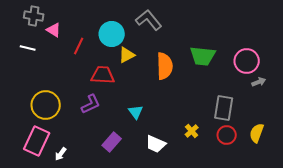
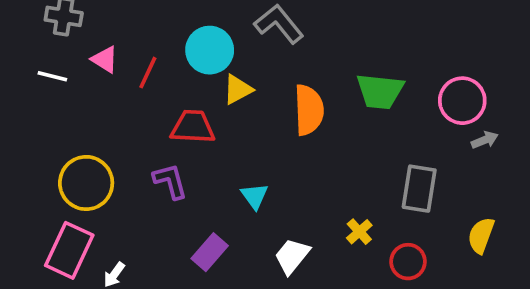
pink triangle: (54, 30) -> (105, 59), moved
purple L-shape: (91, 104) -> (170, 181), turned -80
red circle: (227, 135) -> (408, 262), moved
white trapezoid: (156, 144) -> (292, 256), turned 105

